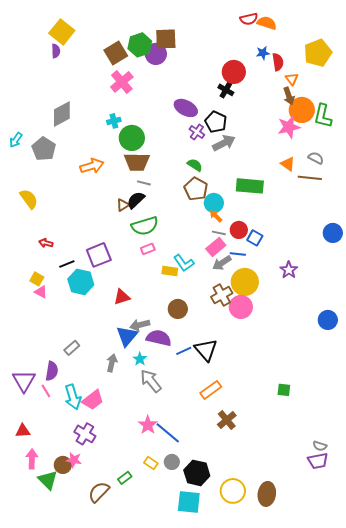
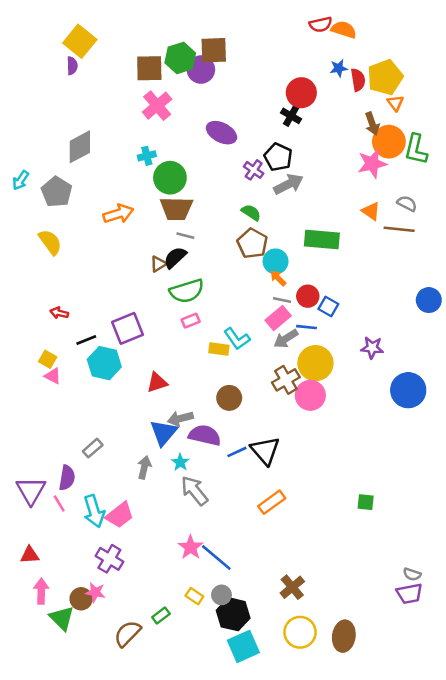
brown square: (116, 53) -> (149, 68), turned 30
yellow pentagon: (318, 53) -> (385, 77), moved
orange triangle: (292, 79) -> (395, 103), moved
purple ellipse: (186, 108) -> (221, 133), moved
yellow semicircle: (29, 199) -> (50, 242), moved
purple star: (289, 270) -> (372, 348), turned -30
blue circle: (328, 320) -> (408, 390), moved, size x1.4
brown cross: (227, 420) -> (292, 587), moved
black hexagon: (197, 473) -> (233, 614), moved
cyan square: (189, 502) -> (243, 646), turned -30

